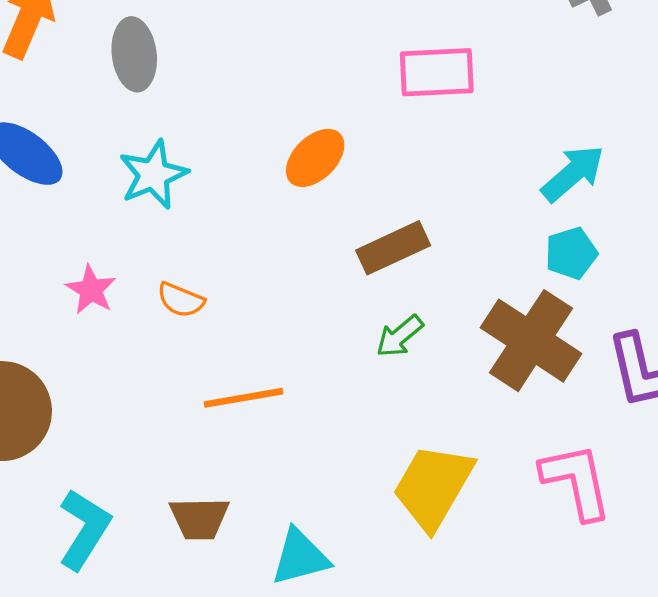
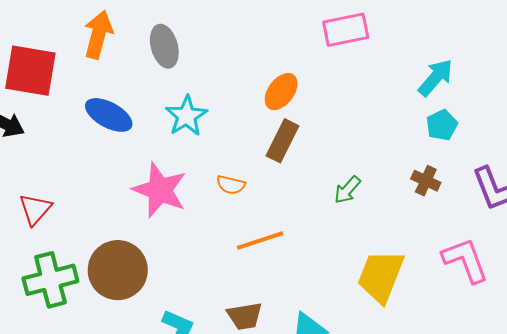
brown rectangle: (393, 248) -> (282, 141), moved, turned -30
pink star: (91, 290) -> (160, 190), size x1.8
orange semicircle: (181, 300) -> (231, 185), moved
brown cross: (531, 341) -> (426, 181), size x0.5

